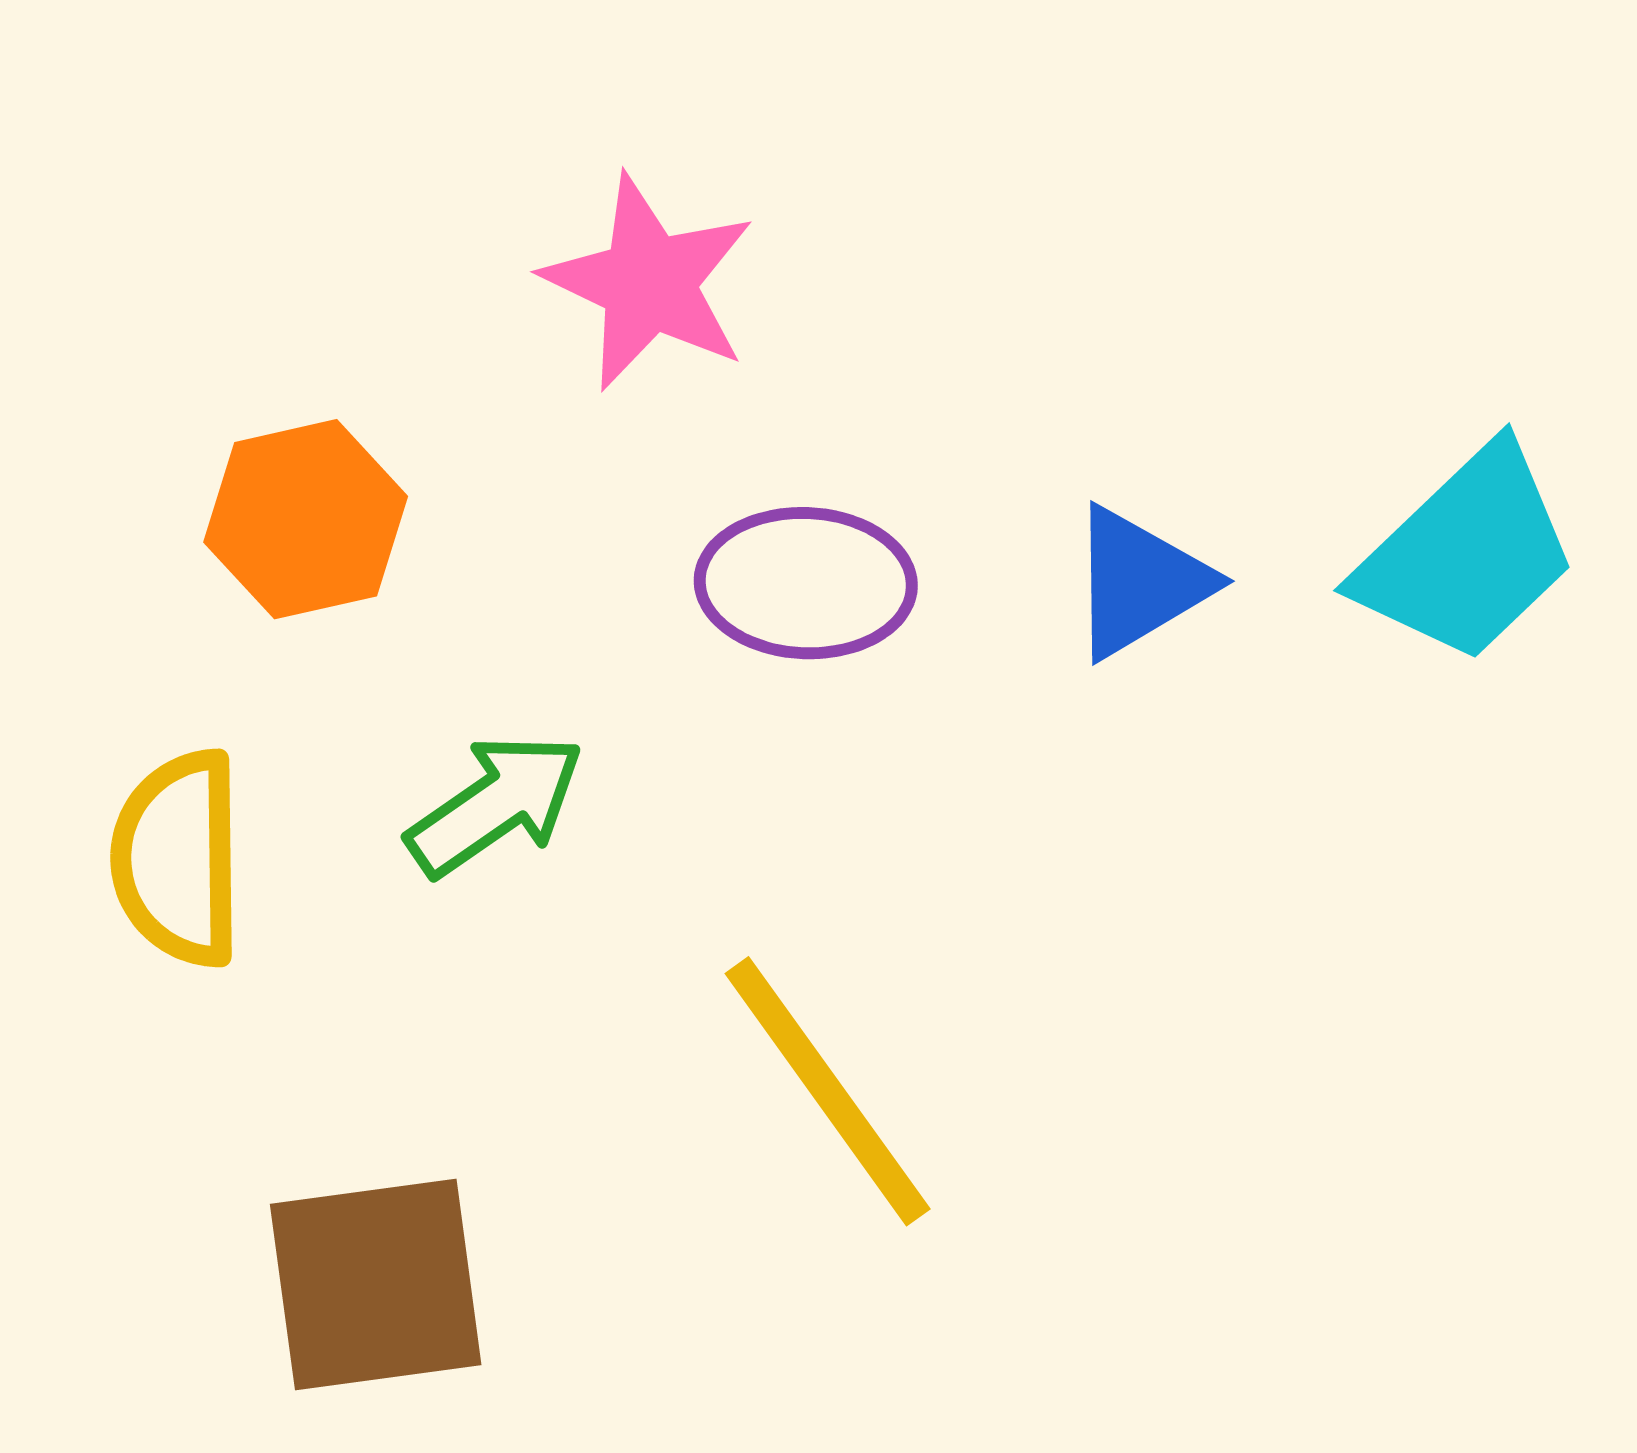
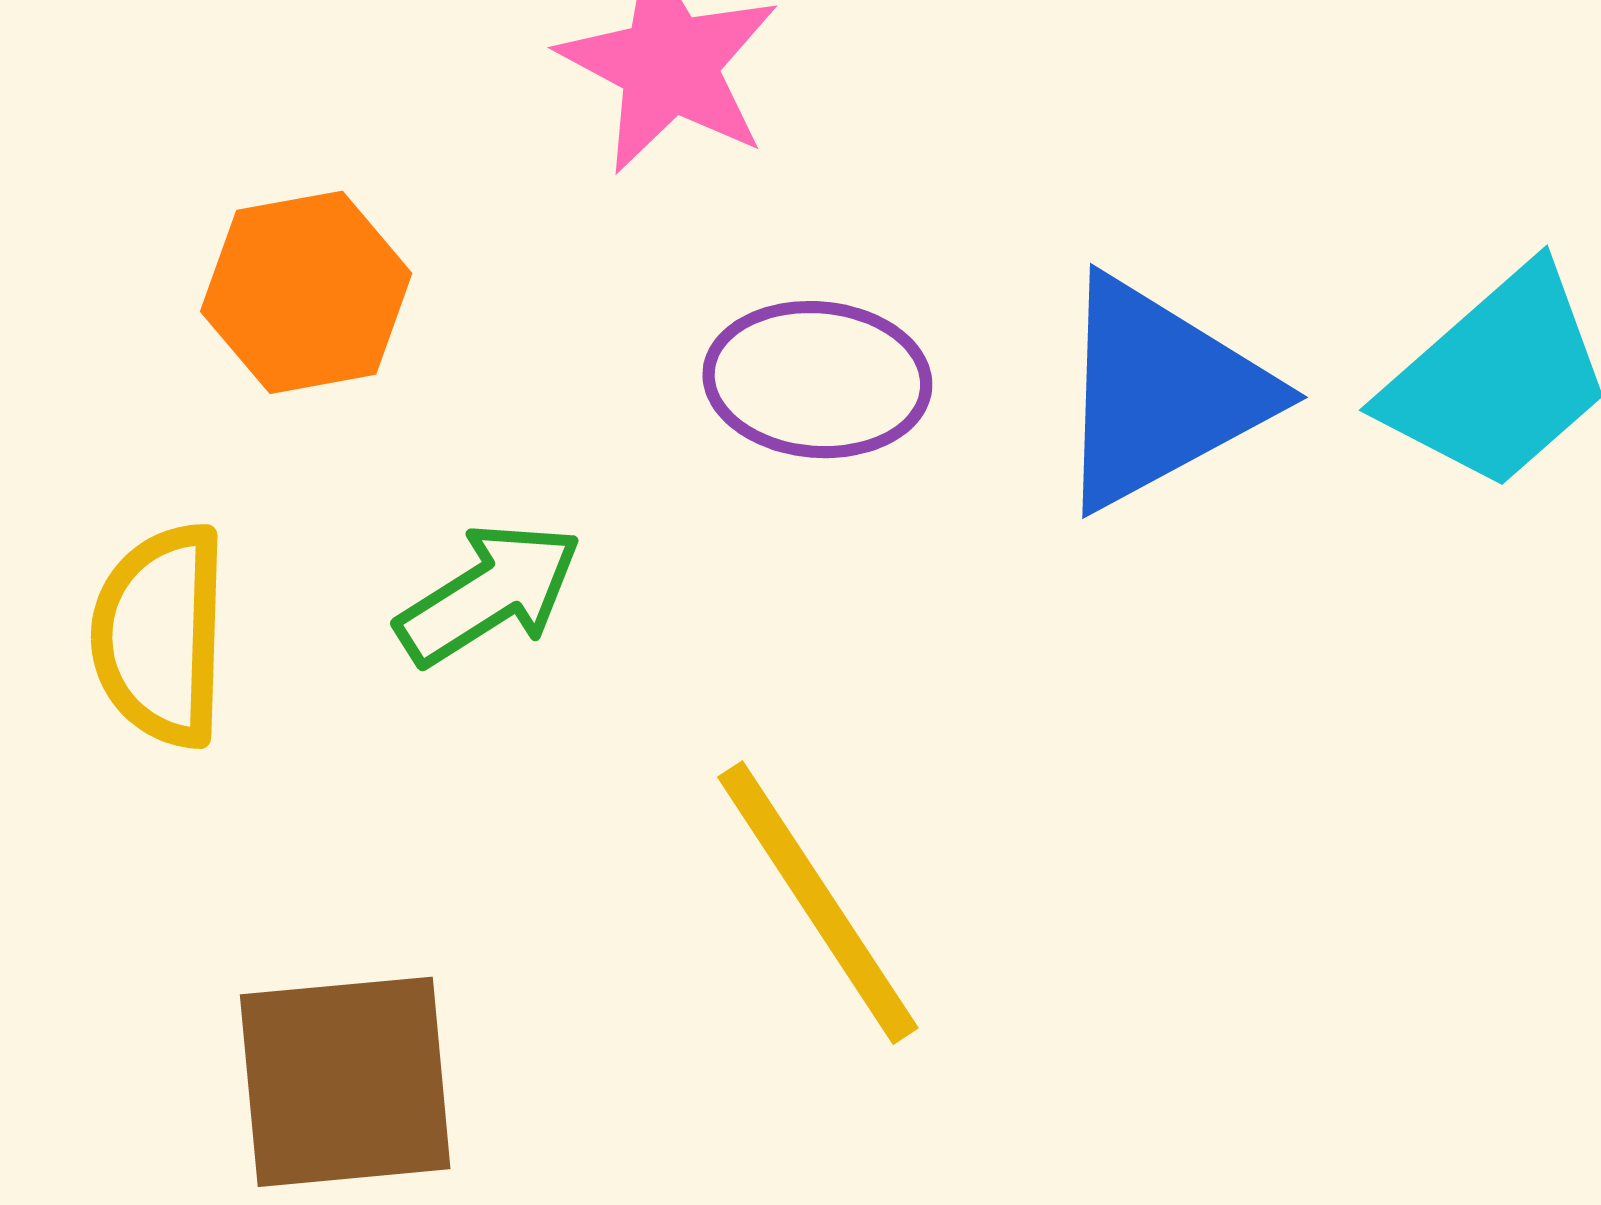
blue triangle: (1139, 582) -> (1160, 393), size x1.5

